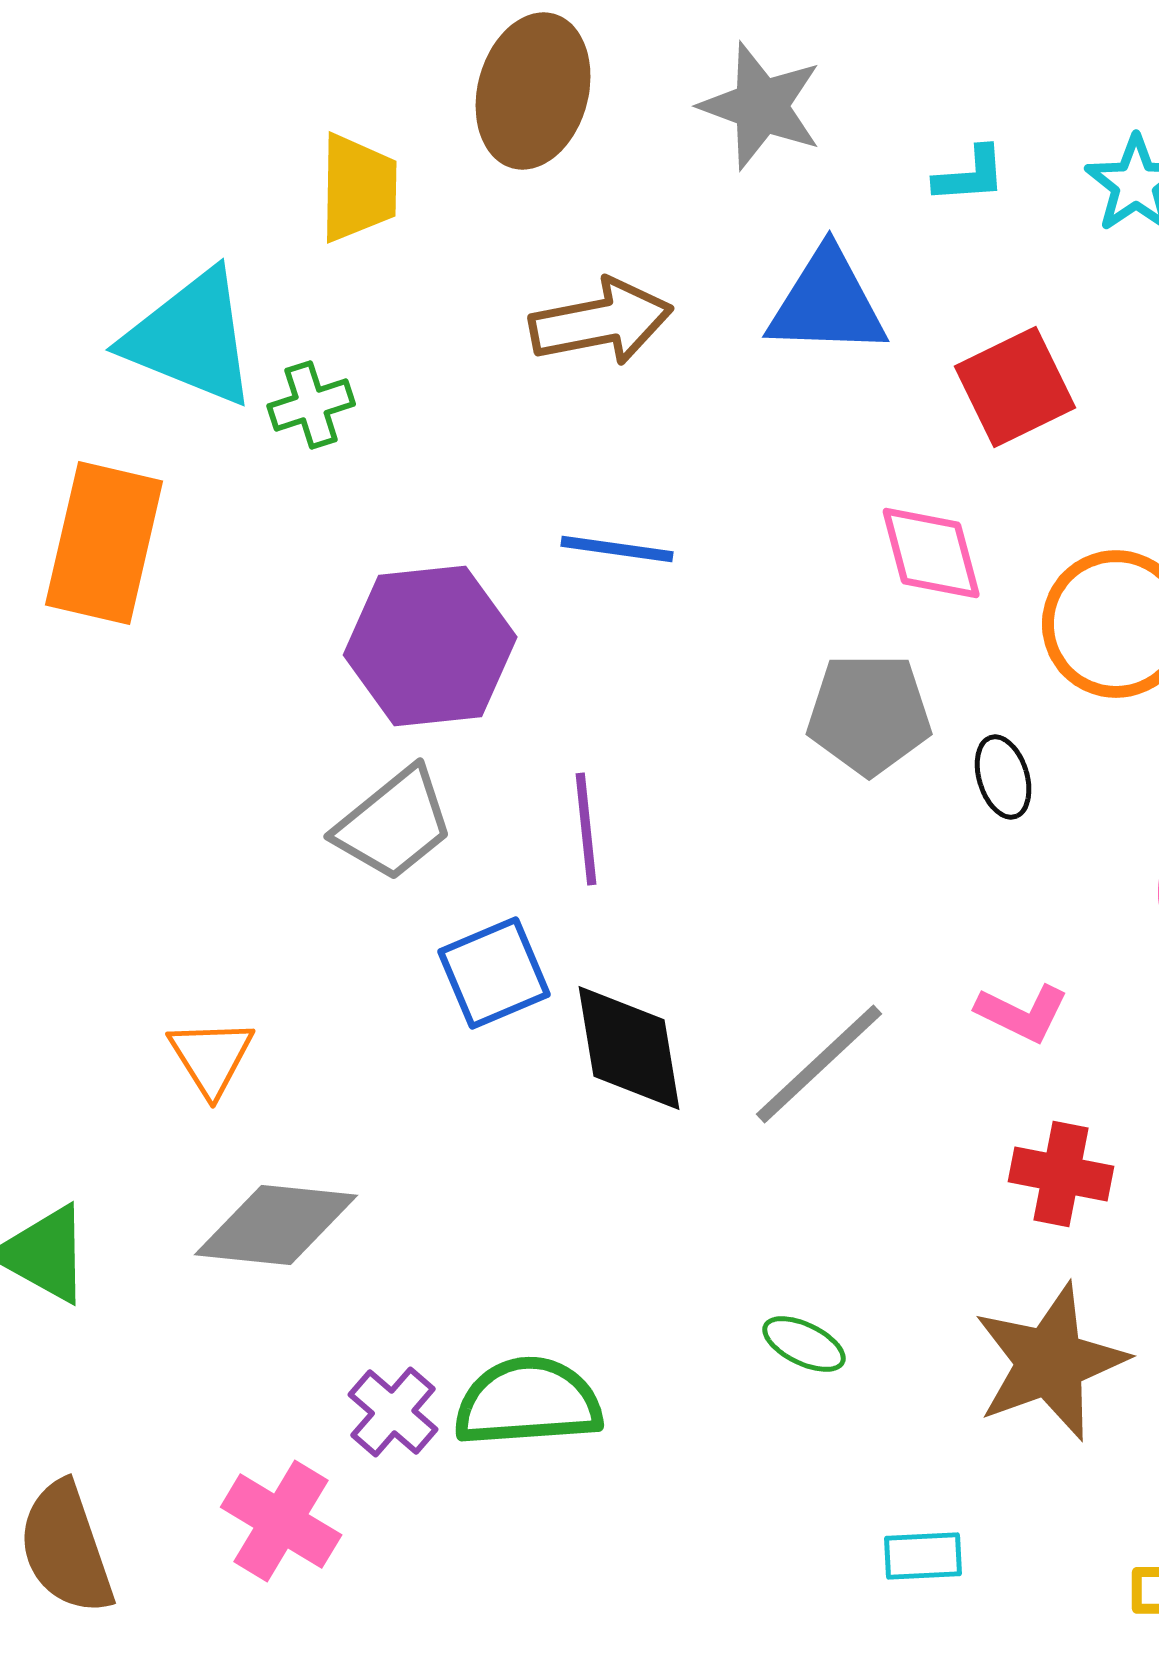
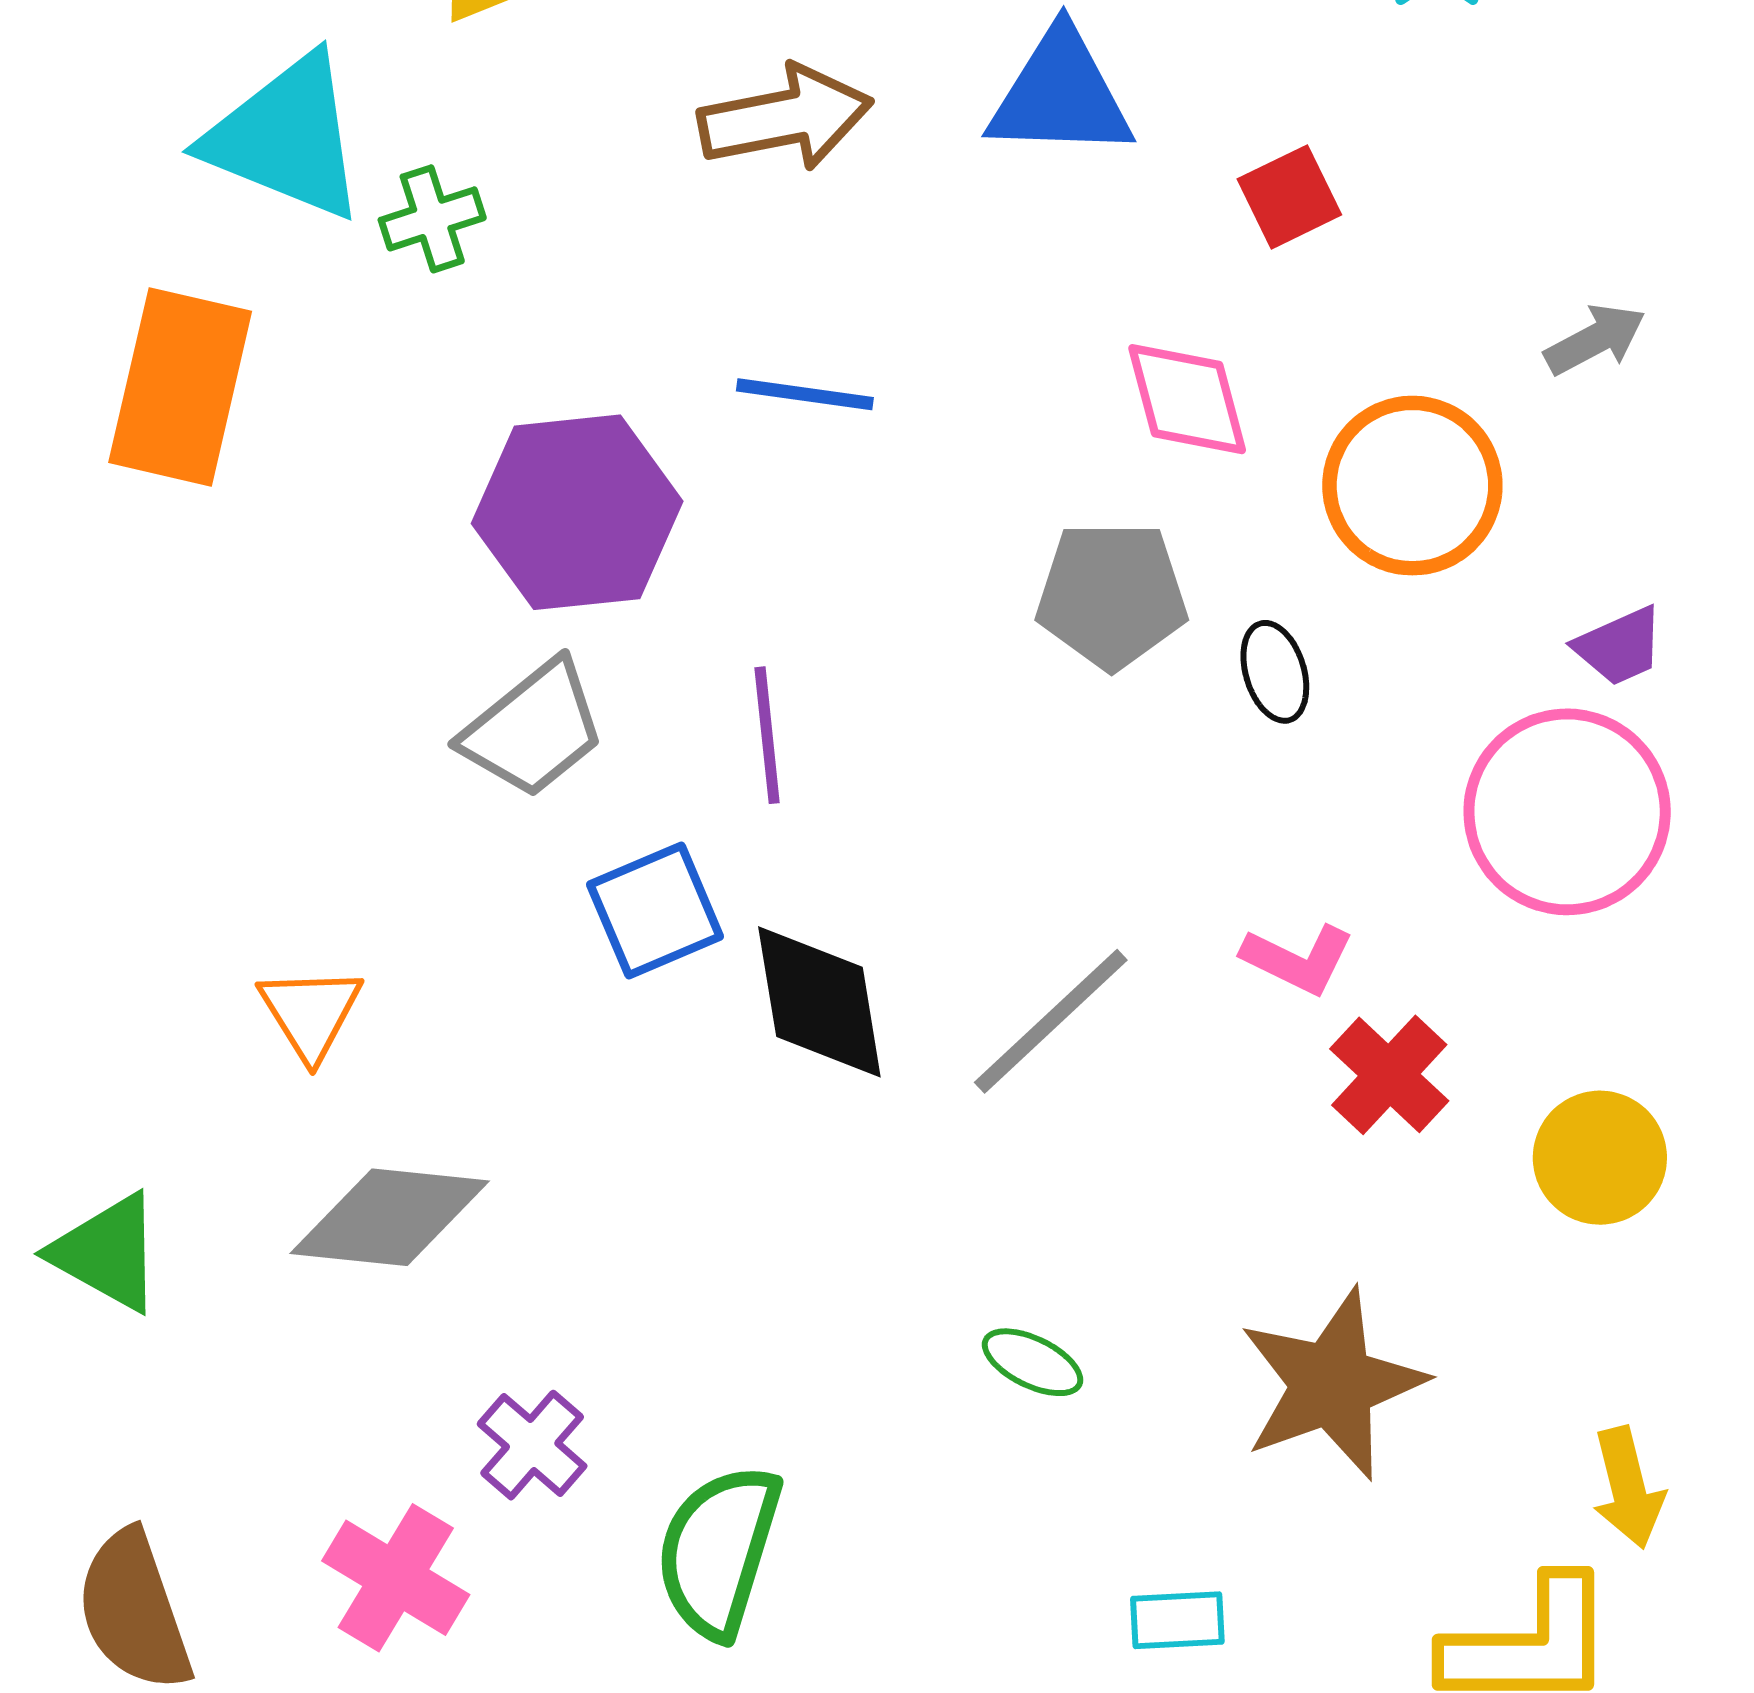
red square: (1015, 387) -> (1289, 197), size x0.7
red cross: (1061, 1174) -> (1389, 1075), moved, turned 32
green semicircle: (528, 1402) -> (718, 1551), moved, turned -69

